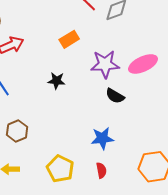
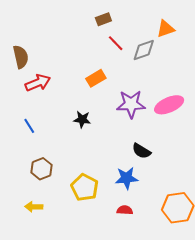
black semicircle: (115, 96) -> (141, 151), moved
yellow pentagon: (60, 169) -> (85, 187), moved
red semicircle: (101, 170) -> (125, 210), turned -77

